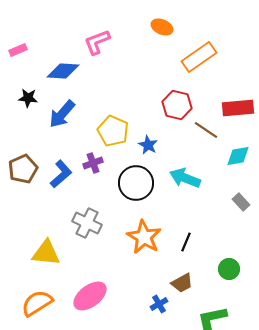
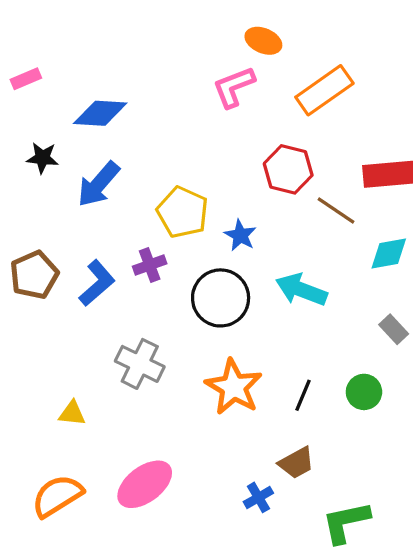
pink L-shape: (97, 42) -> (234, 87), moved
yellow triangle: (46, 253) -> (72, 413), size x0.6
green circle: (229, 269) -> (364, 392), moved

